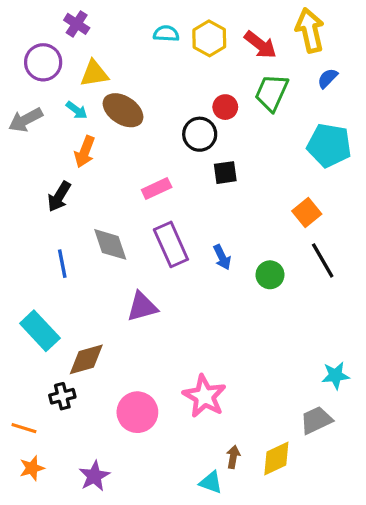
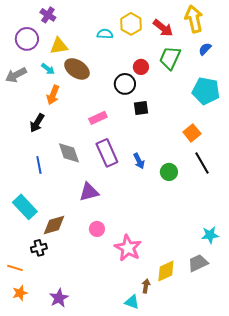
cyan semicircle: (166, 34) -> (105, 34), moved
pink circle: (137, 412) -> (97, 229), moved, size x0.6
yellow diamond: (276, 459) -> (166, 271), moved

